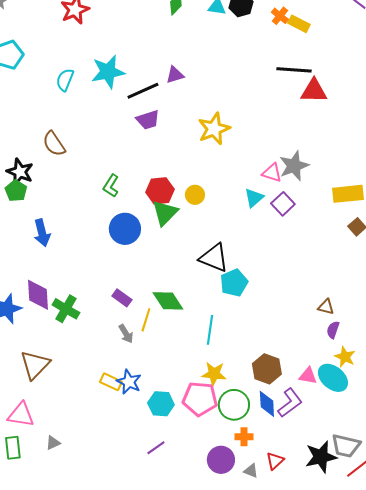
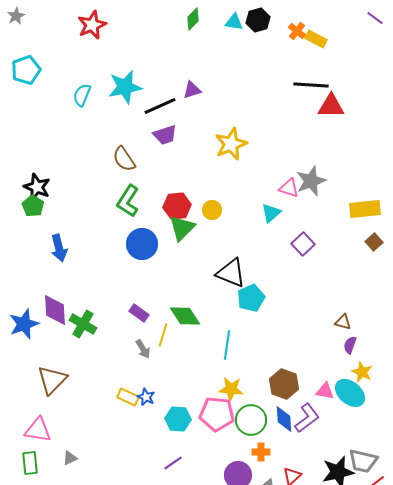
brown semicircle: (54, 144) -> (124, 159), moved
green L-shape: (111, 186) -> (128, 201), size x1.4
purple square: (283, 204) -> (303, 244), moved
blue star: (129, 382) -> (146, 397), size x0.7

